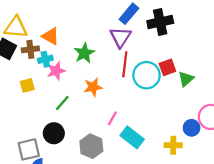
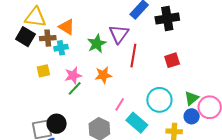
purple triangle: (120, 37) -> (119, 34), moved
pink star: (56, 71) -> (73, 75), moved
cyan circle: (147, 75) -> (159, 100), moved
green triangle: (186, 79) -> (192, 98), moved
black circle: (54, 133) -> (57, 124), moved

